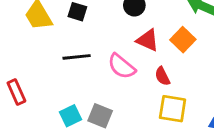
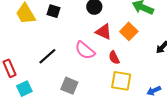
black line: (77, 57) -> (47, 56), moved, turned -36
cyan square: (70, 116) -> (24, 89), moved

